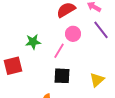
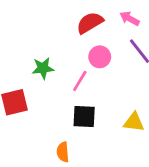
yellow triangle: (97, 80) -> (134, 122), turned 49

